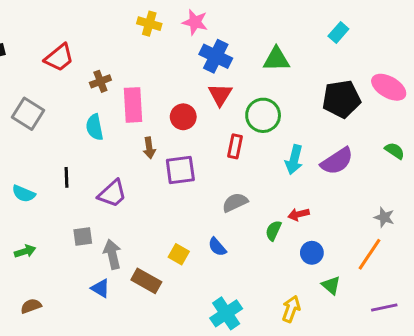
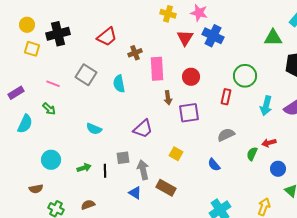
green triangle: (276, 59) -> (273, 38), moved
red triangle: (220, 95) -> (185, 38), moved
cyan semicircle: (95, 127) -> (119, 84), moved
black line: (66, 177) -> (105, 171), moved
cyan semicircle: (24, 194) -> (94, 129), moved
yellow square: (179, 254) -> (176, 154), moved

